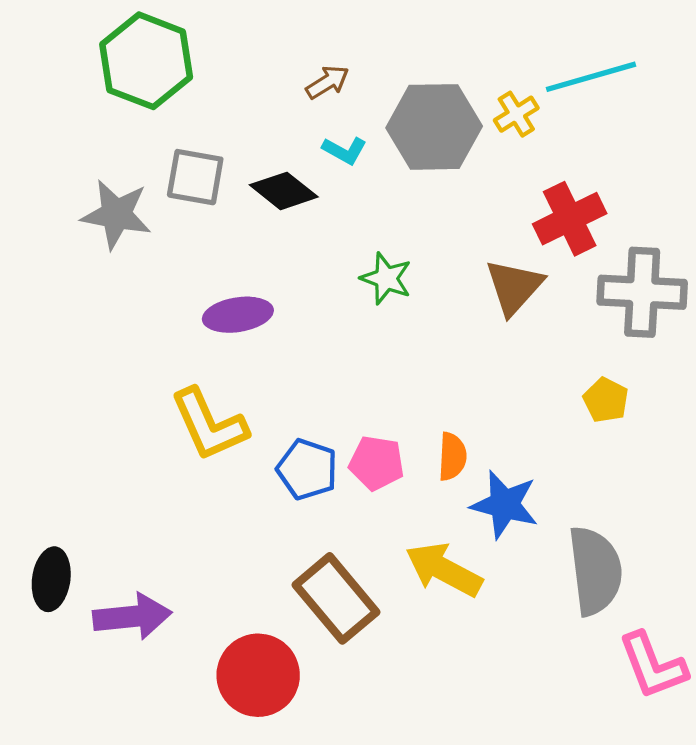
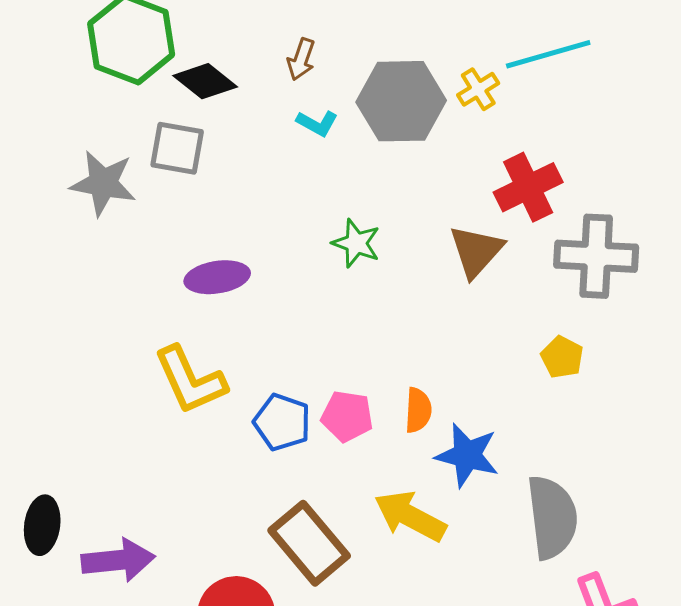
brown arrow: (327, 82) -> (301, 59), turned 141
black diamond: (284, 191) -> (205, 81), moved

